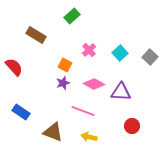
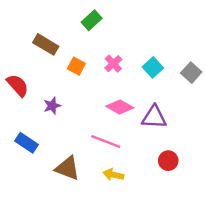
orange square: (65, 65) -> (76, 66), moved
purple star: (63, 83) -> (52, 106), moved

